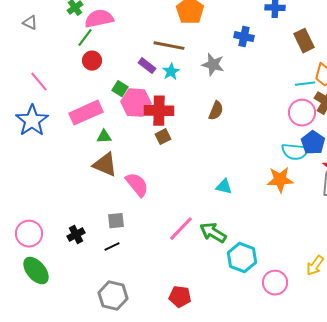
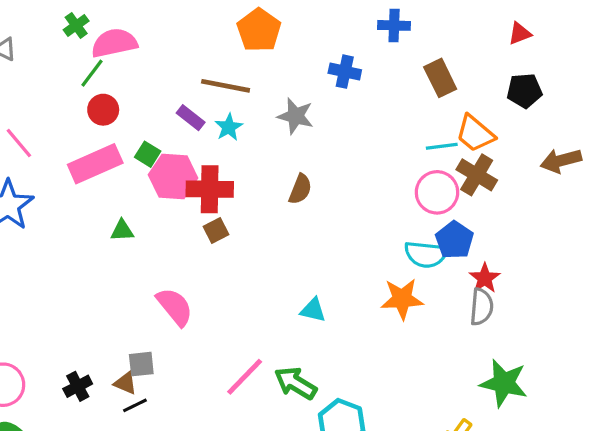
pink rectangle: (86, 113) -> (95, 164), moved
brown triangle: (105, 165) -> (125, 383), moved, size x0.6

